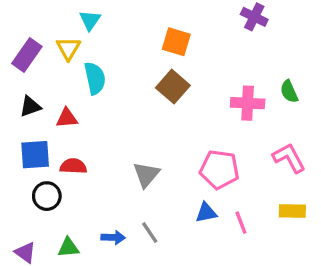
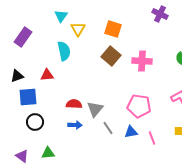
yellow triangle: (68, 48) -> (78, 29), moved
pink cross: (248, 103) -> (142, 61), moved
black triangle: (30, 106) -> (17, 76), moved
red semicircle: (73, 166) -> (74, 104), moved
gray line: (150, 233) -> (108, 128), moved
blue arrow: (113, 238) -> (75, 125), moved

